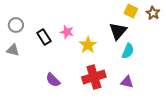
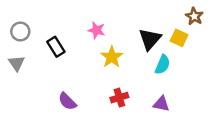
yellow square: (131, 11) -> (179, 38), moved
pink star: (67, 32) -> (96, 30), moved
gray triangle: (13, 50) -> (17, 63), turned 40
red cross: (94, 77) -> (119, 98), size x0.6

